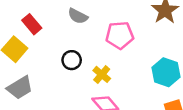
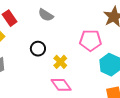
pink pentagon: (120, 35) -> (90, 40), moved

